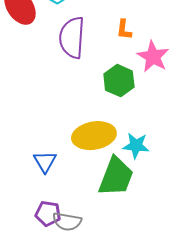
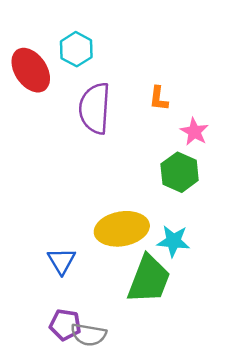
pink star: (153, 57) -> (194, 132), size x0.7
green hexagon: (119, 81) -> (180, 172), moved

